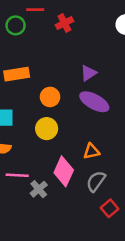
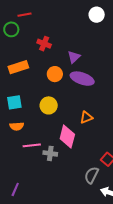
red cross: (64, 23) -> (44, 44), moved, turned -32
orange circle: (50, 97) -> (55, 74), moved
gray semicircle: (96, 181) -> (92, 175), moved
gray cross: (39, 189) -> (50, 153), turned -32

